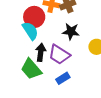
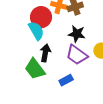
purple trapezoid: (59, 55) -> (77, 55), moved

